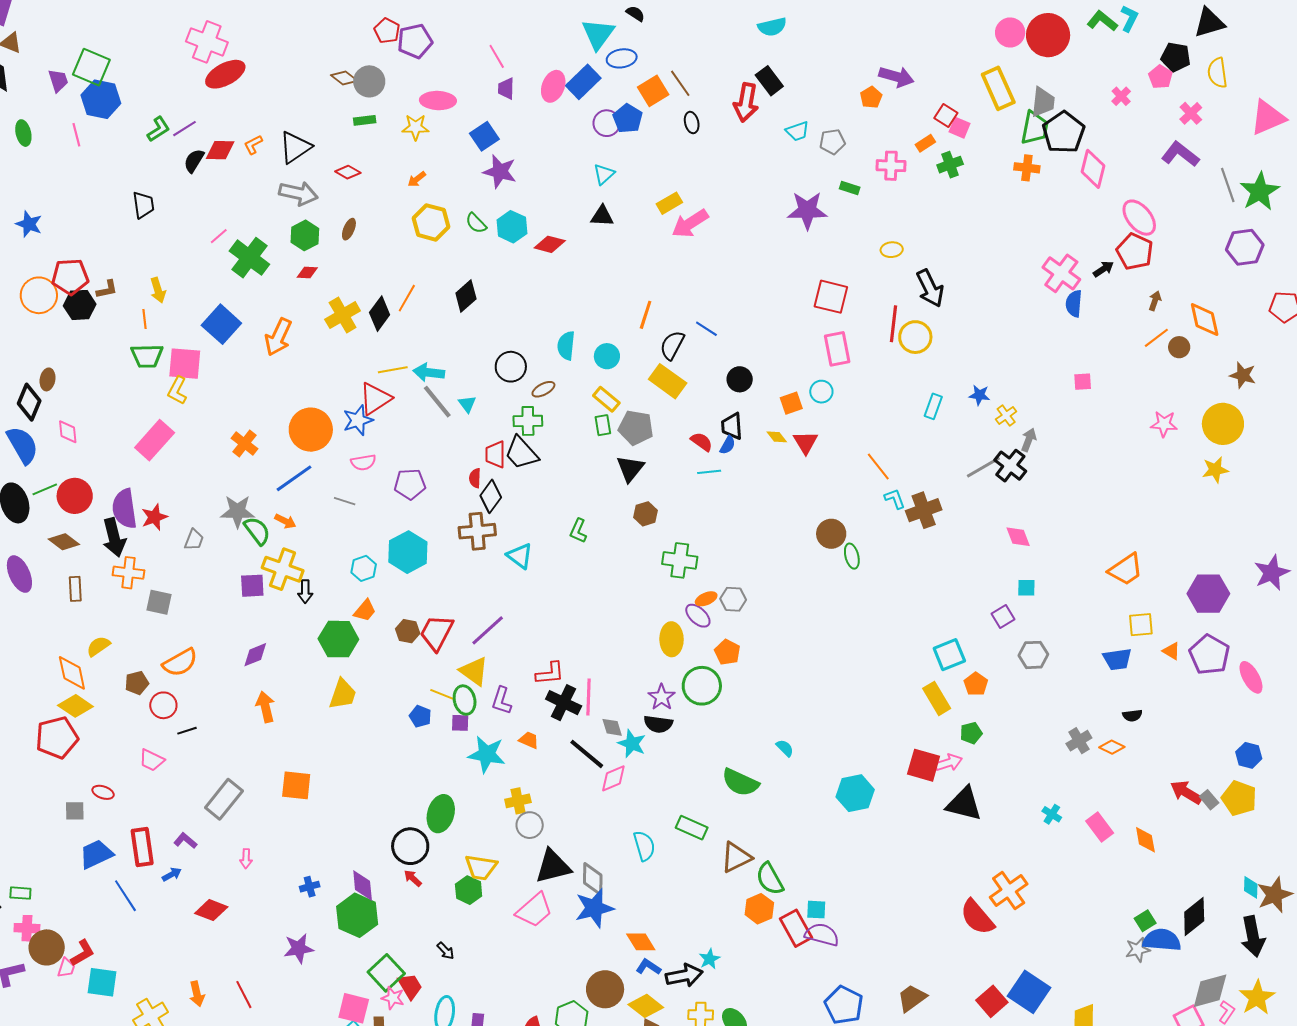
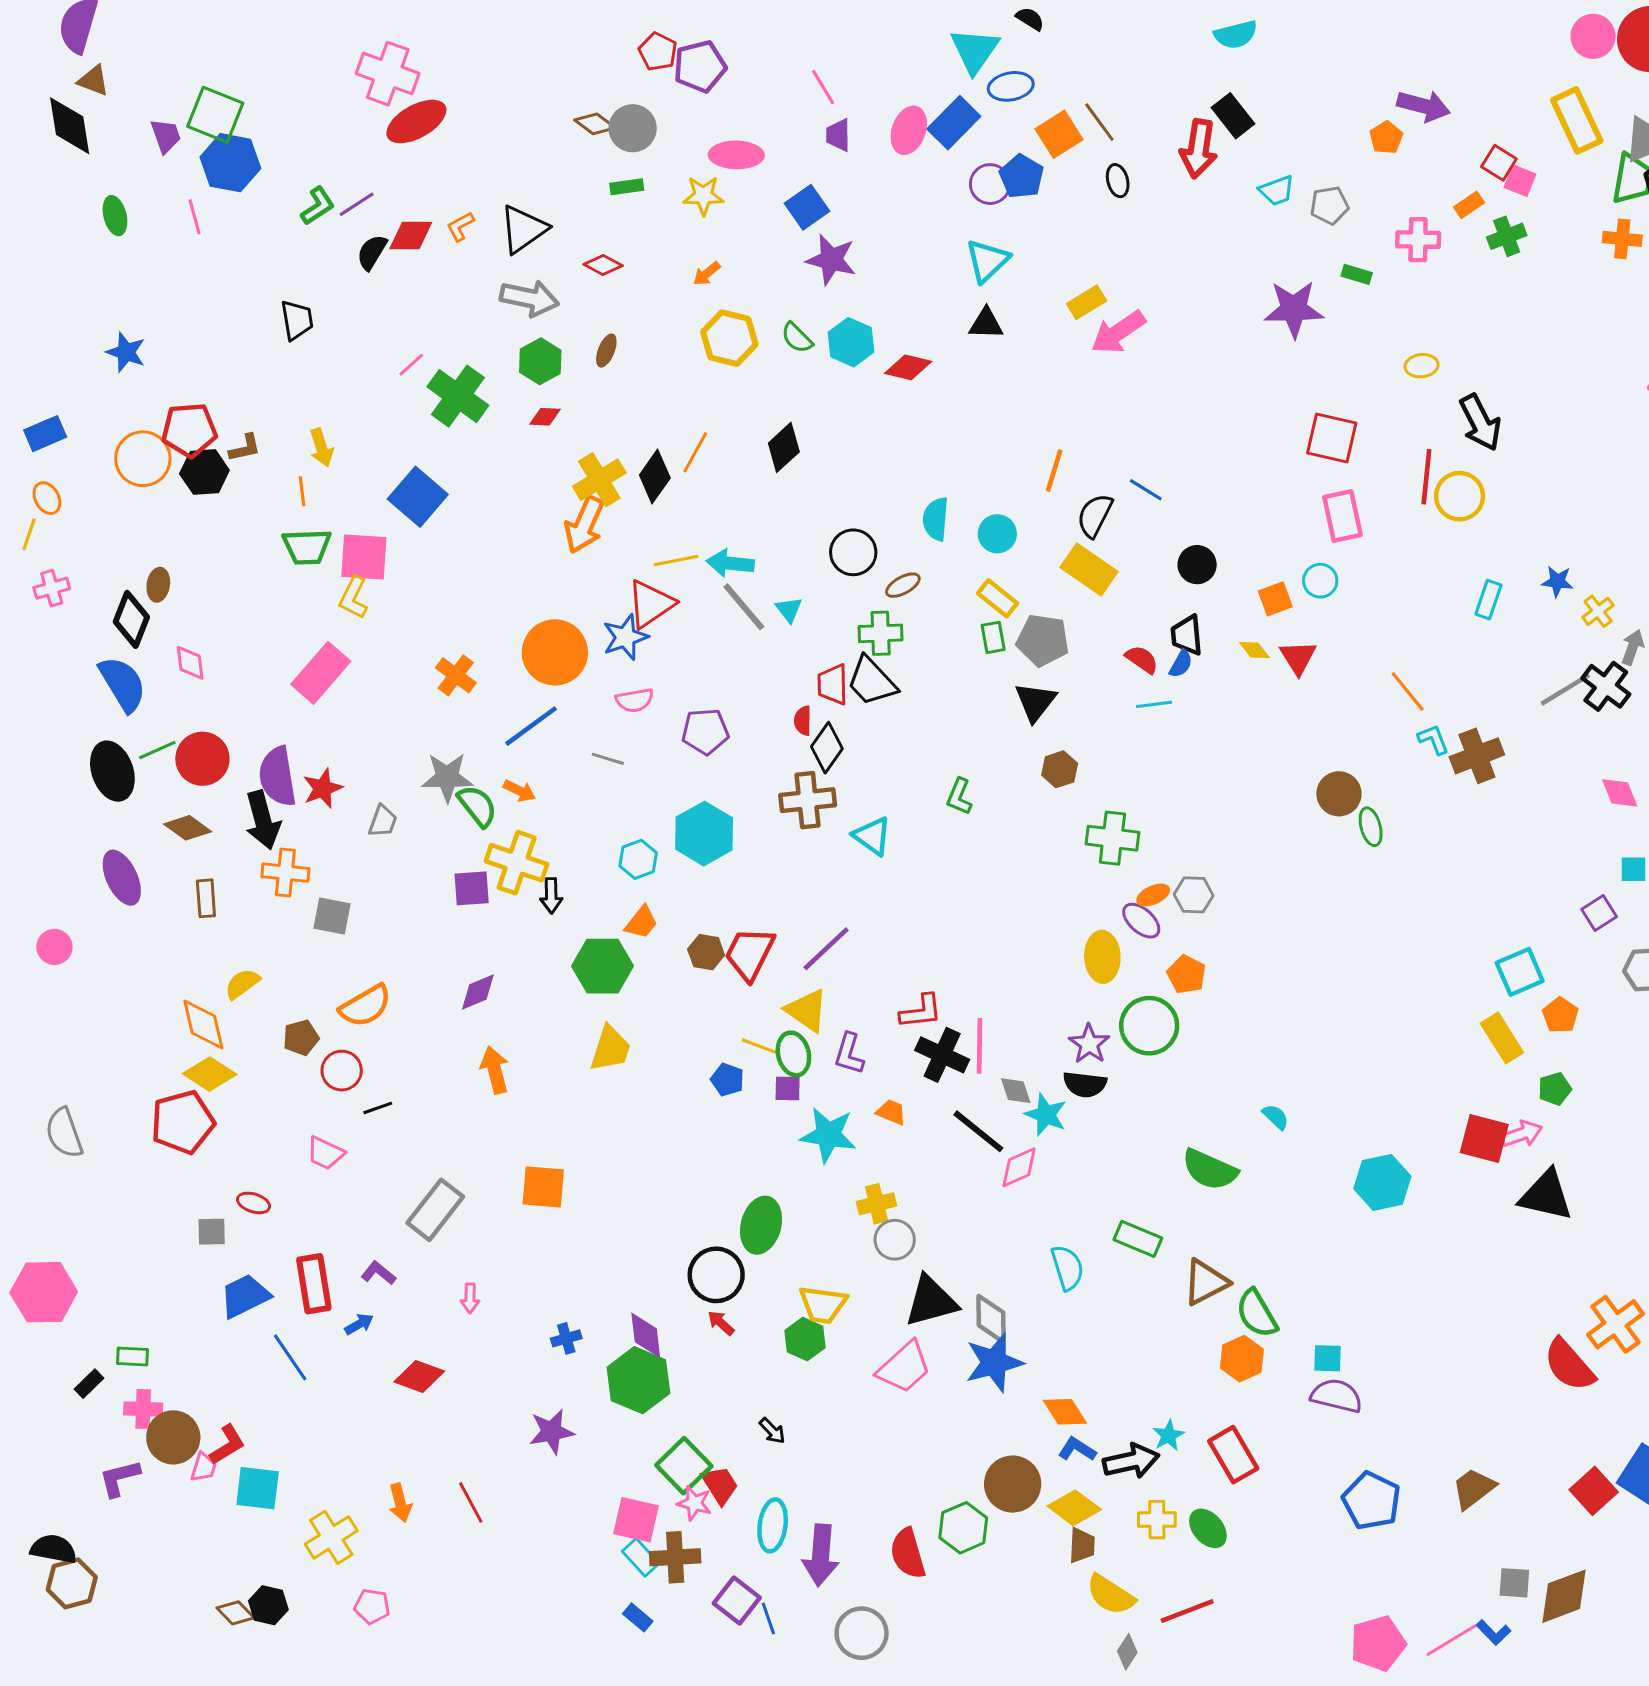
cyan triangle: (604, 174) -> (987, 261), size x1.4
orange arrow: (278, 337) -> (584, 525), moved
red rectangle: (796, 928) -> (1233, 1455), moved

